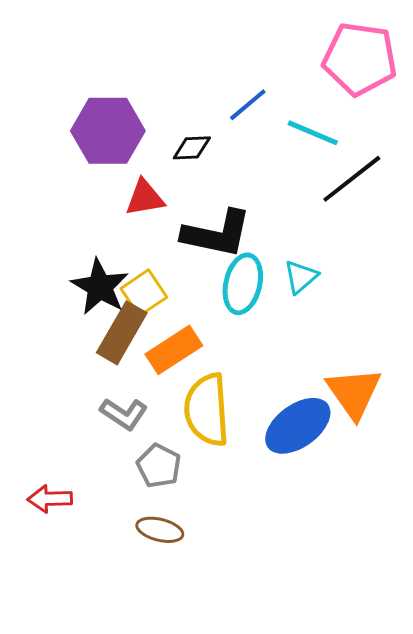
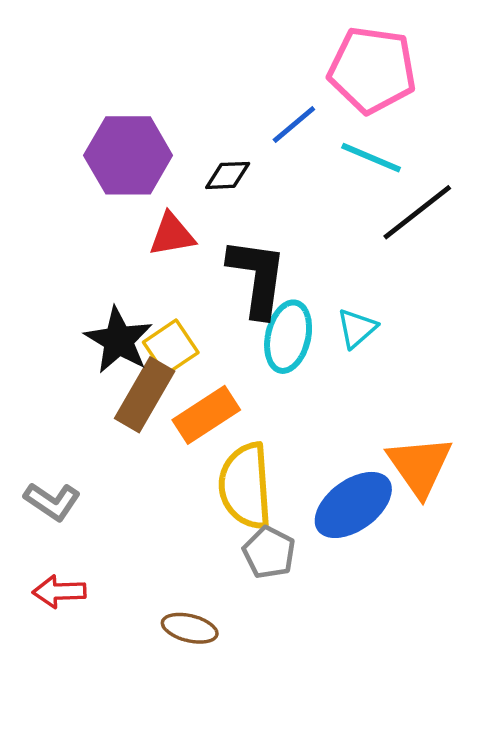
pink pentagon: (360, 59) -> (372, 70), moved
black L-shape: (217, 234) -> (257, 277), turned -94
gray L-shape: (124, 414) -> (52, 501), moved
gray pentagon: (159, 466) -> (269, 552), moved

